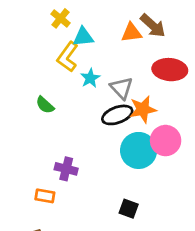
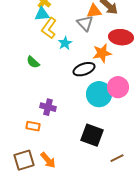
cyan triangle: (83, 37) -> (42, 14), moved
gray triangle: (122, 88) -> (85, 23), moved
orange star: (143, 109) -> (102, 53), moved
black square: (129, 209) -> (92, 135), size x1.6

